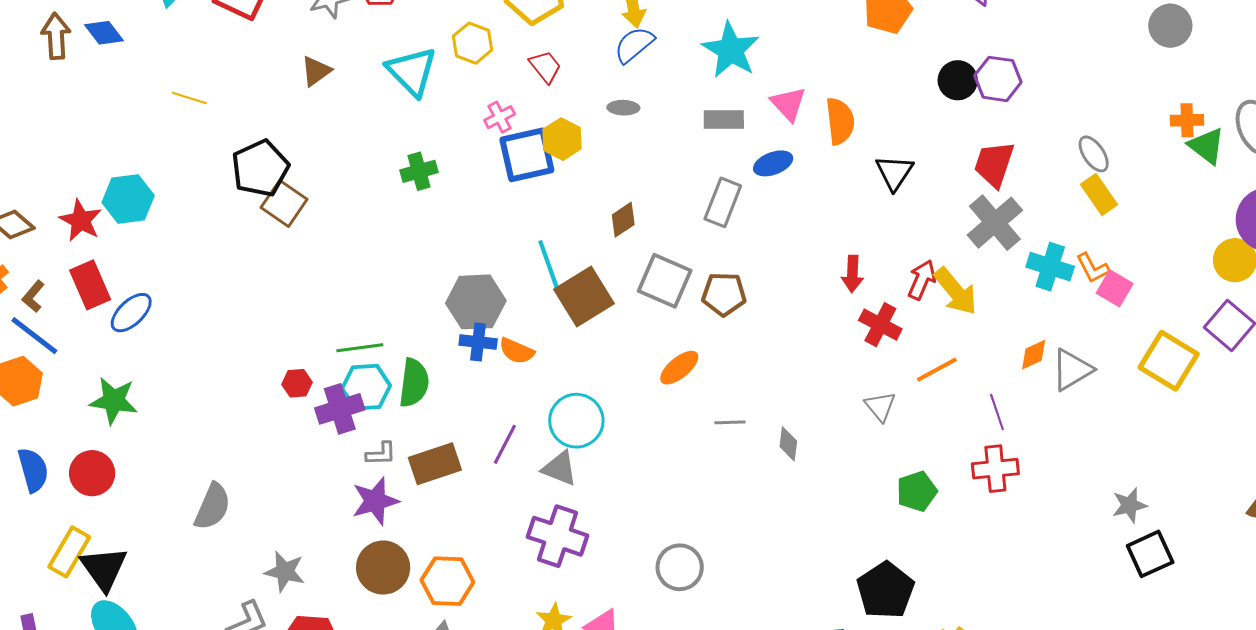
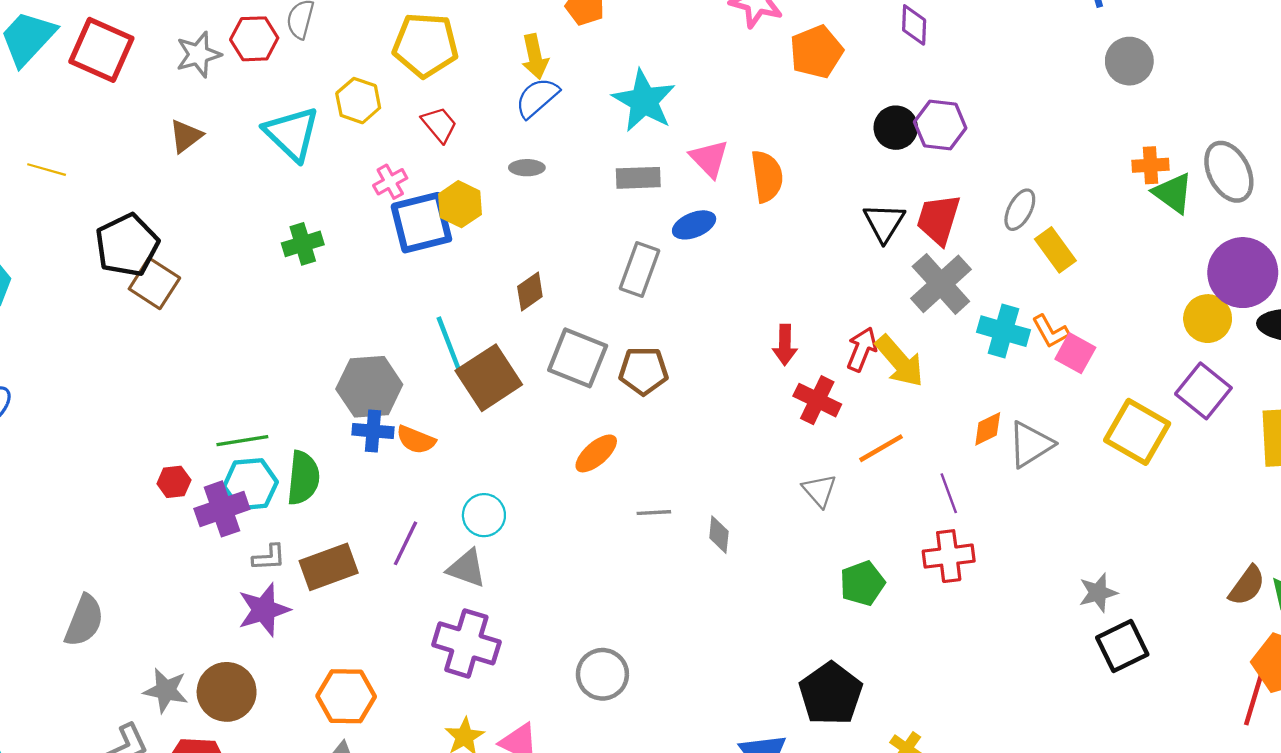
gray ellipse: (1094, 154) -> (1020, 210), moved, turned 63
black triangle: (894, 172) -> (884, 222), moved
cyan circle: (576, 421) -> (484, 515), size x0.7
brown circle: (383, 568) -> (227, 692), moved

